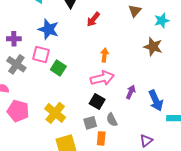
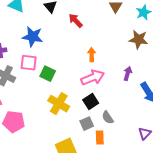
red arrow: (93, 19) -> (76, 21), turned 105
purple arrow: (131, 92) -> (128, 73), moved
black square: (97, 102) -> (91, 102), turned 35
yellow cross: (55, 113) -> (59, 104), moved

